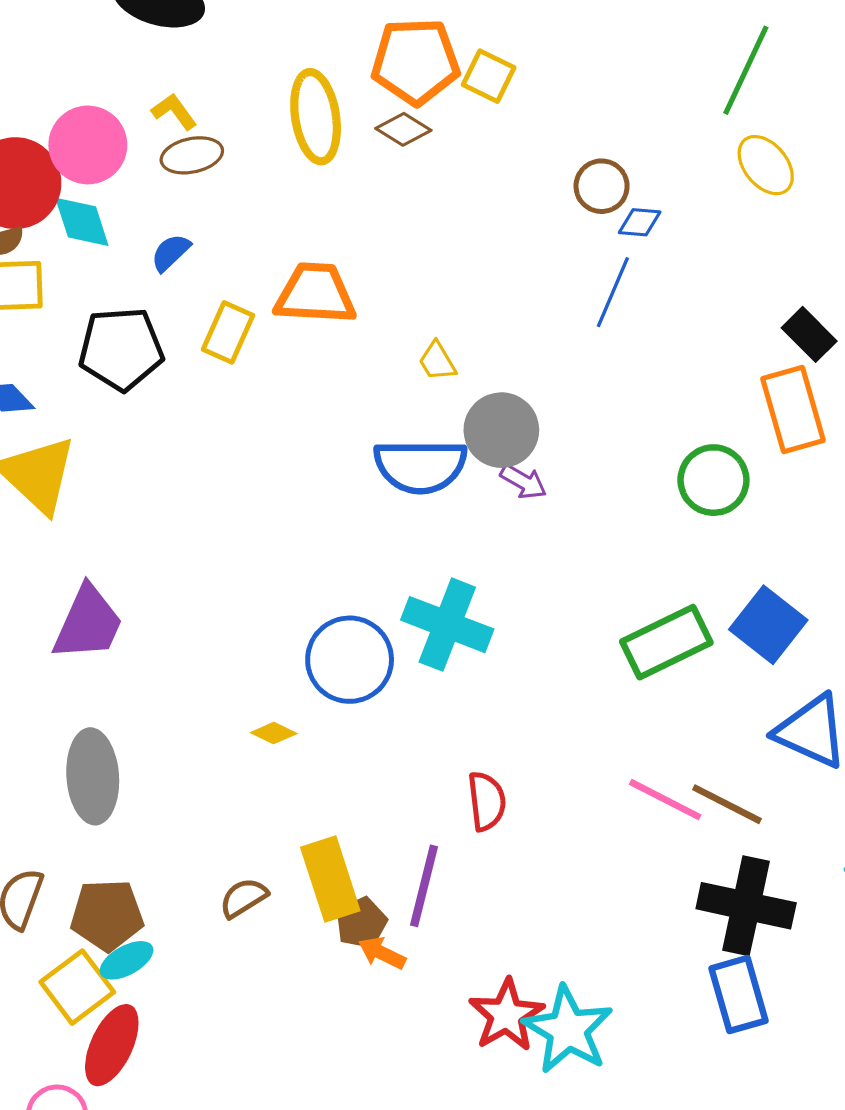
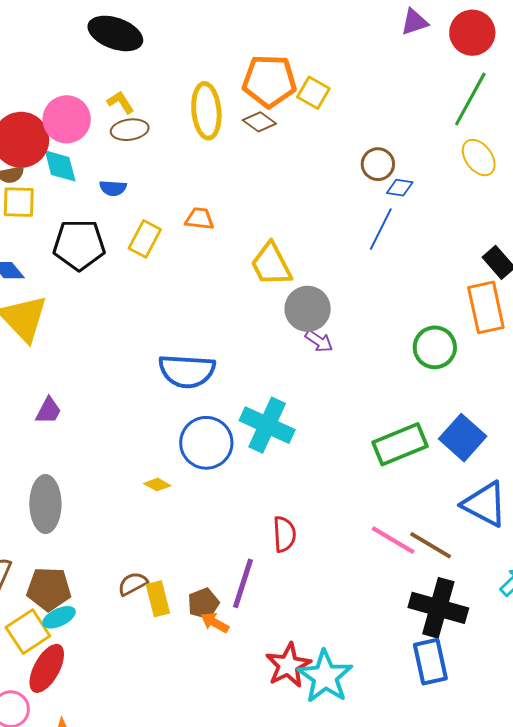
blue semicircle: (171, 253) -> (113, 188), turned -136
orange trapezoid: (315, 294) -> (199, 219), size x0.6
yellow trapezoid: (437, 361) -> (271, 264), size x1.8
blue semicircle: (420, 466) -> (187, 371), moved
purple trapezoid: (88, 623) -> (48, 411), size x0.6
yellow rectangle: (330, 879) -> (158, 599), moved, size x0.7

